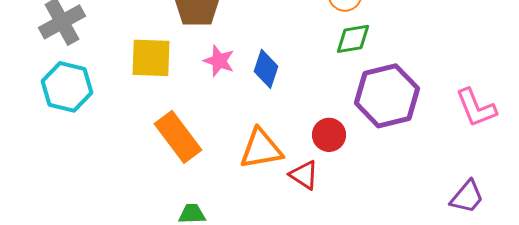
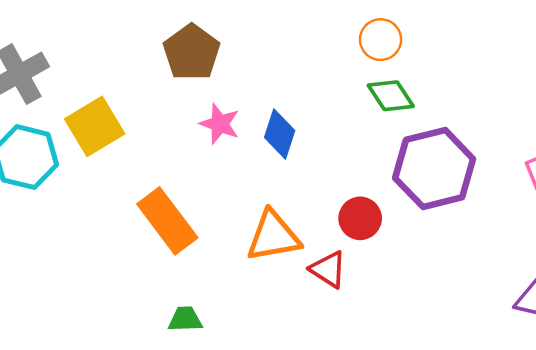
green diamond: (353, 39) -> (391, 96), turned 66
yellow square: (151, 58) -> (95, 126), moved, turned -33

